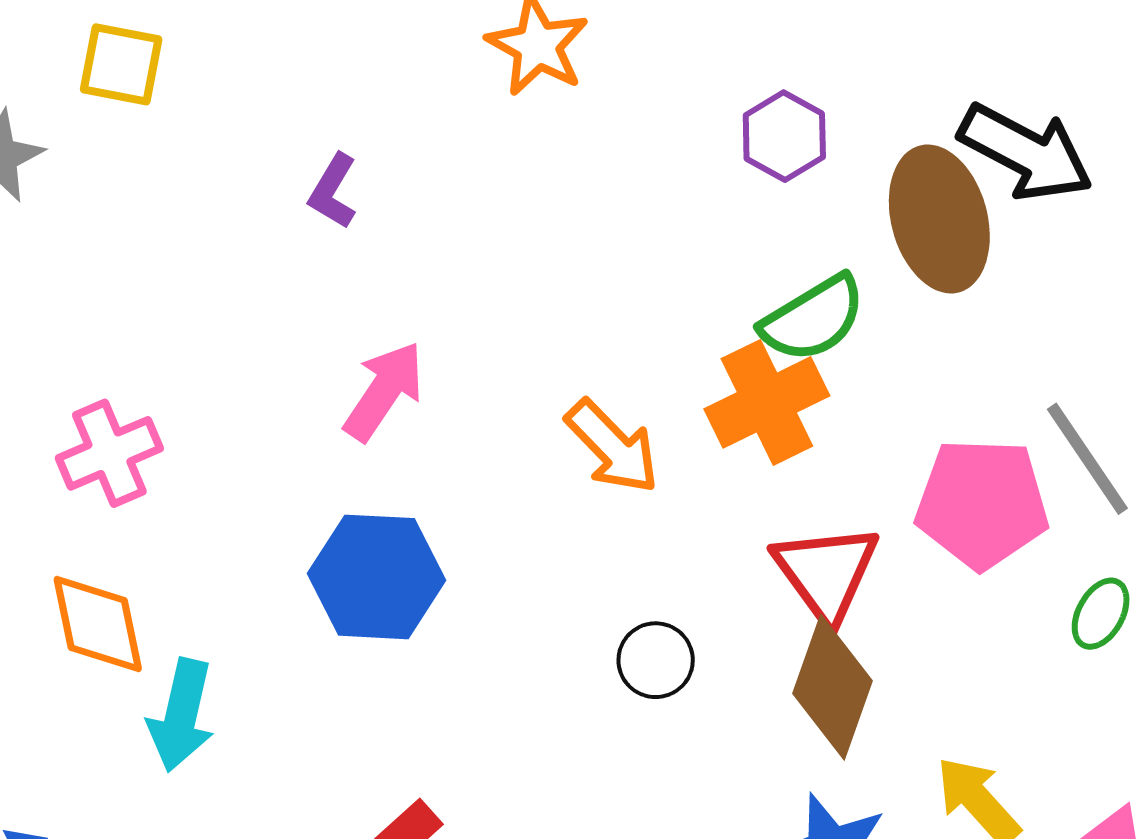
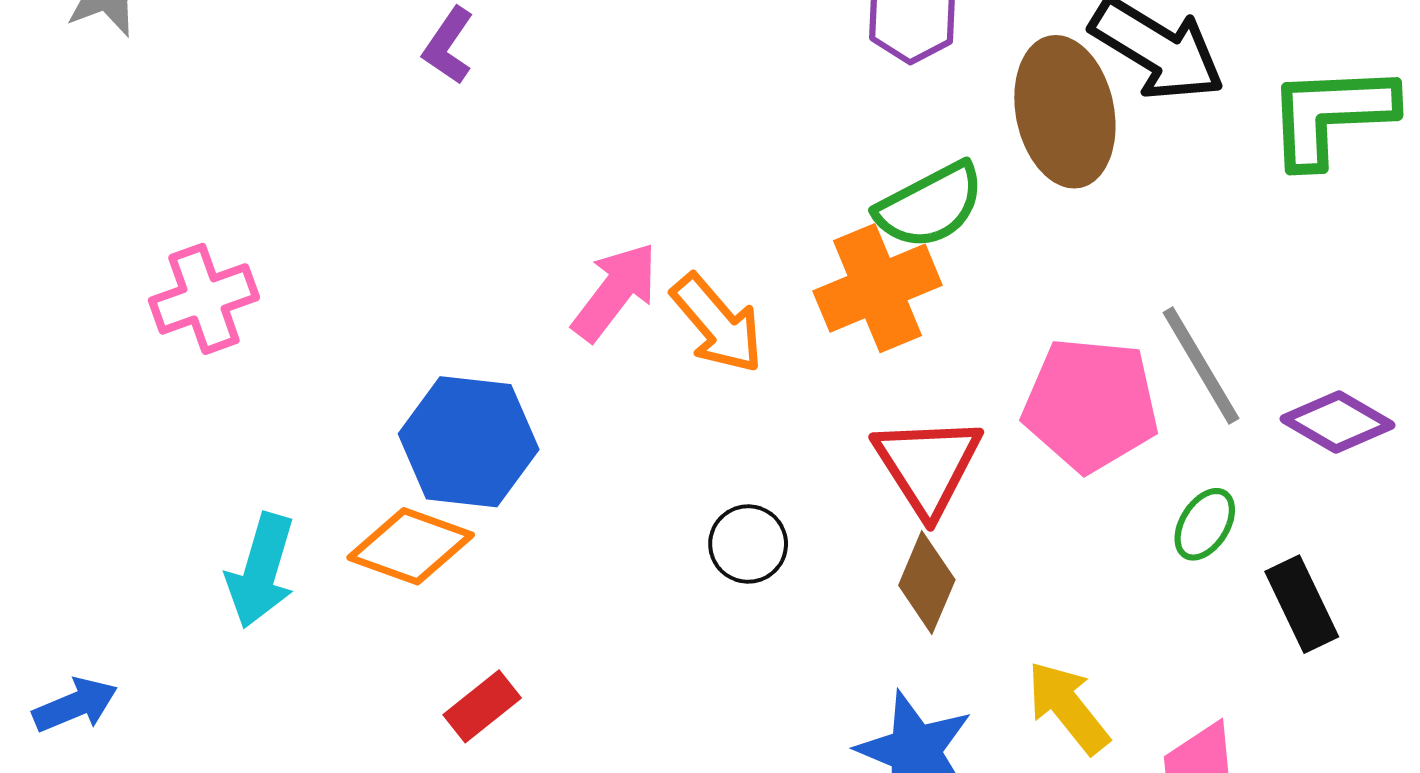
pink arrow: (384, 391) -> (615, 292), moved
orange diamond: (98, 624) -> (411, 546), moved, turned -62
brown diamond: (832, 687) -> (927, 583), size x0.7

